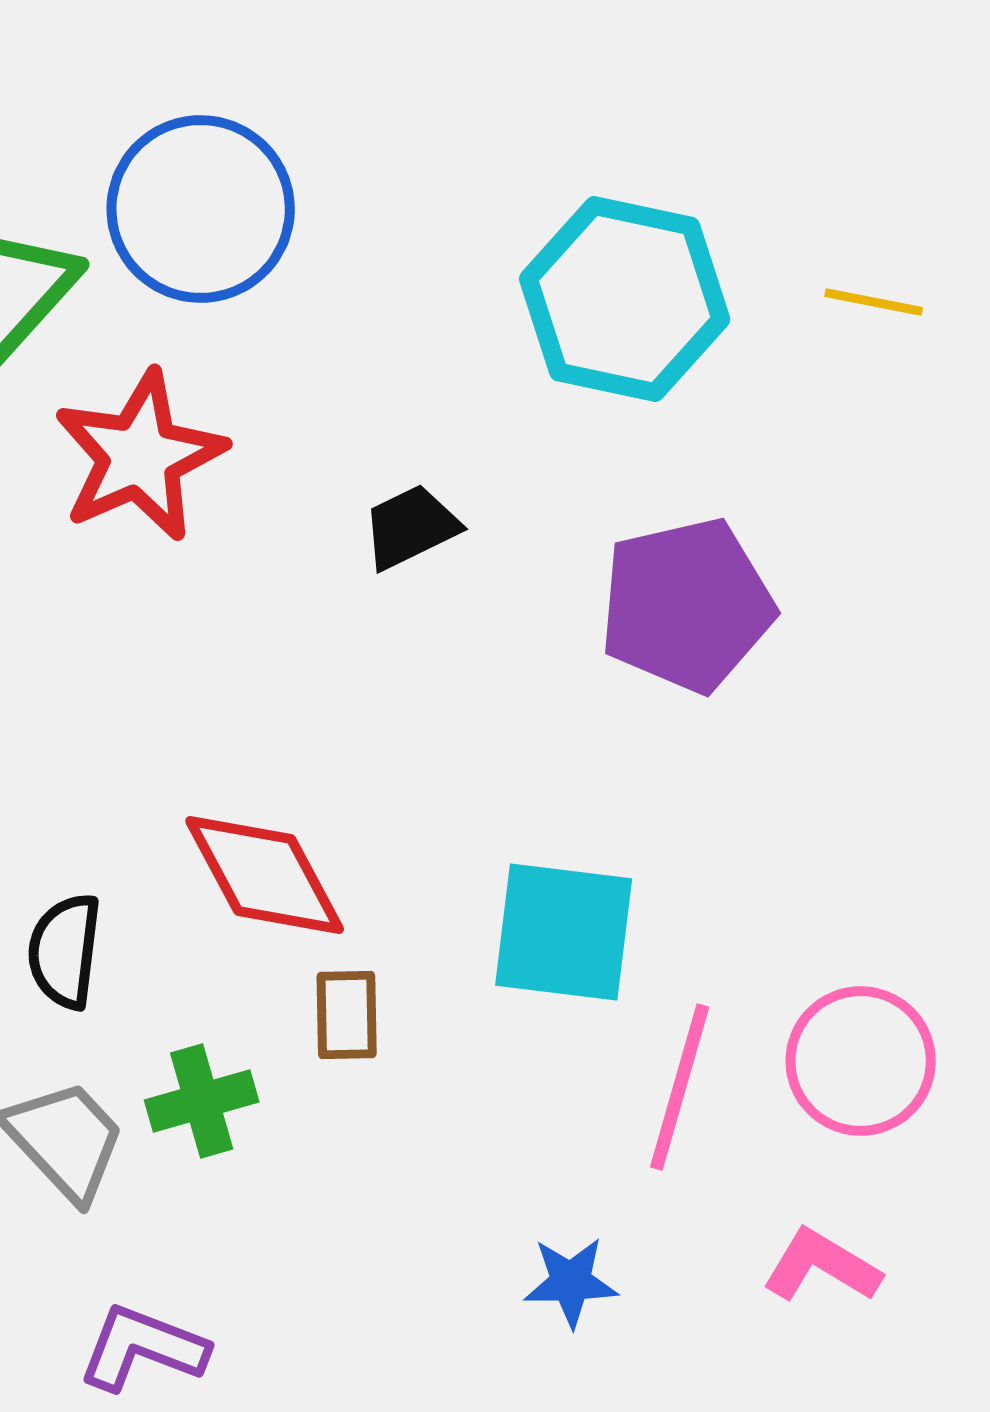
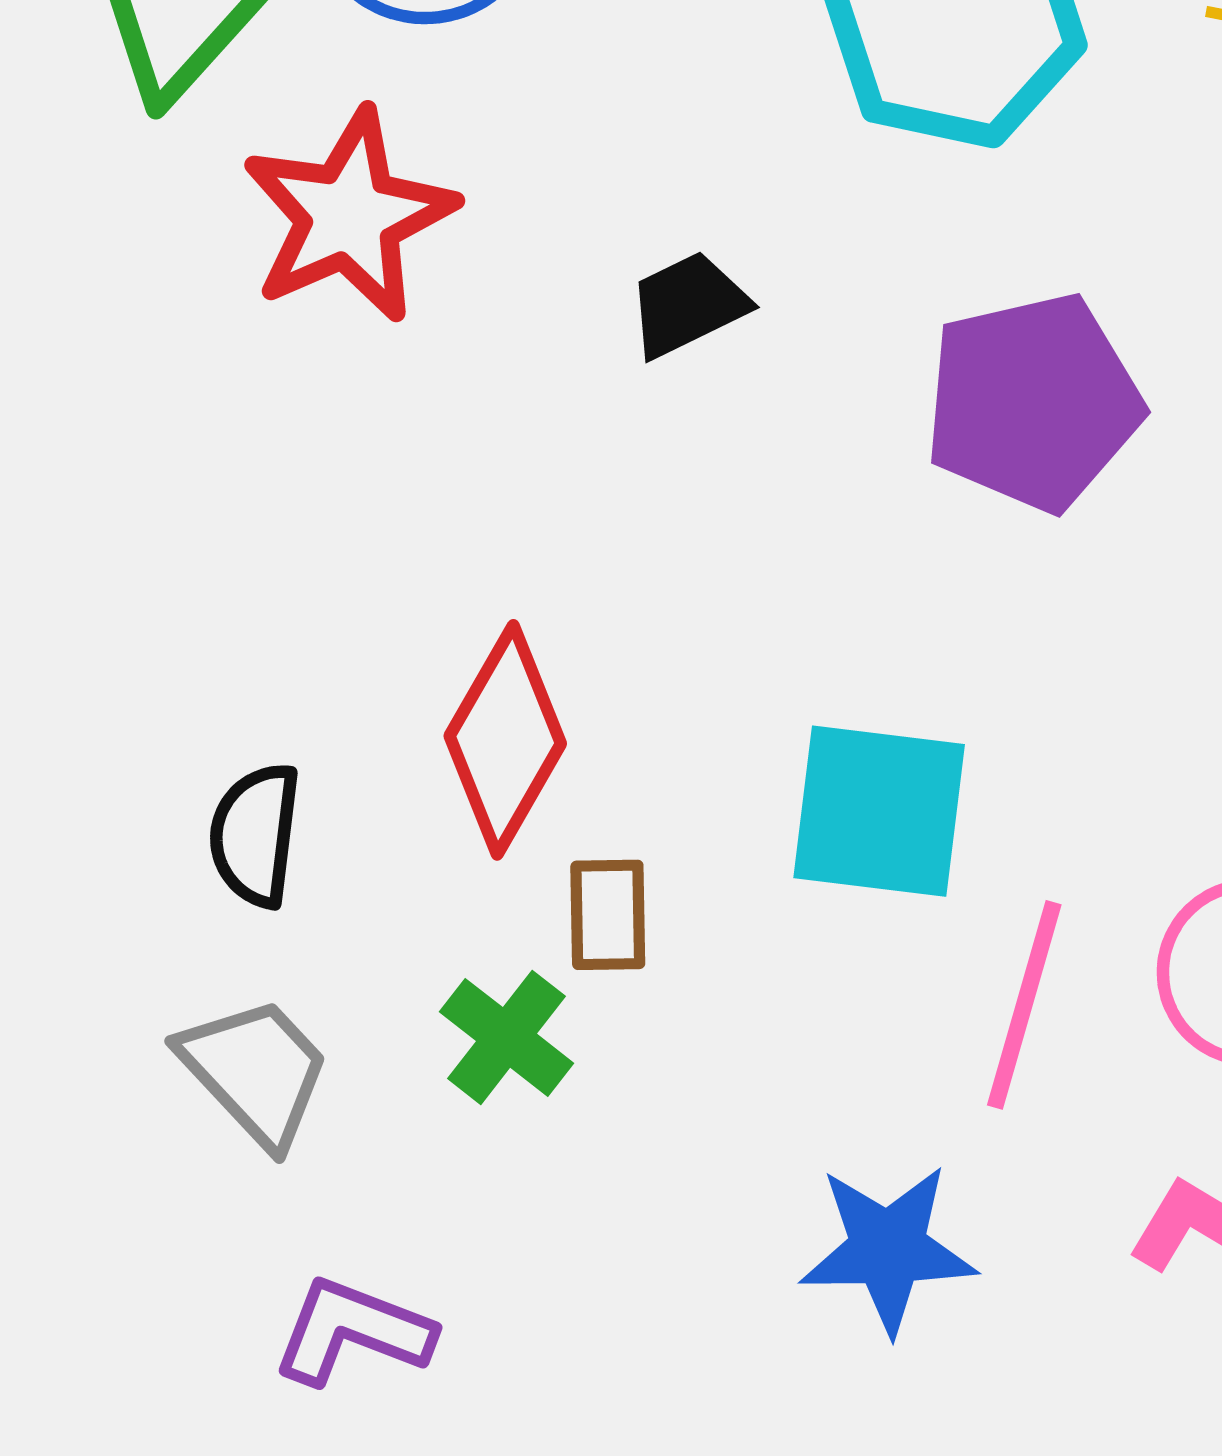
red diamond: (265, 875) -> (505, 740), turned 58
green cross: (202, 1101) -> (506, 1037), moved, turned -36
blue star: (571, 1282) -> (888, 1249), size x1.5

